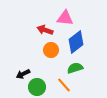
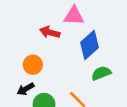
orange circle: (51, 50) -> (33, 65), moved
green semicircle: (75, 68) -> (101, 73), moved

